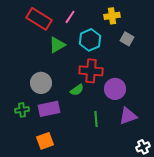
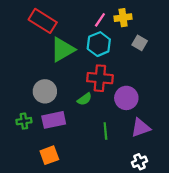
pink line: (70, 17) -> (100, 20), moved
green triangle: (57, 45) -> (62, 50), size x1.4
white cross: (143, 147) -> (140, 162), moved

